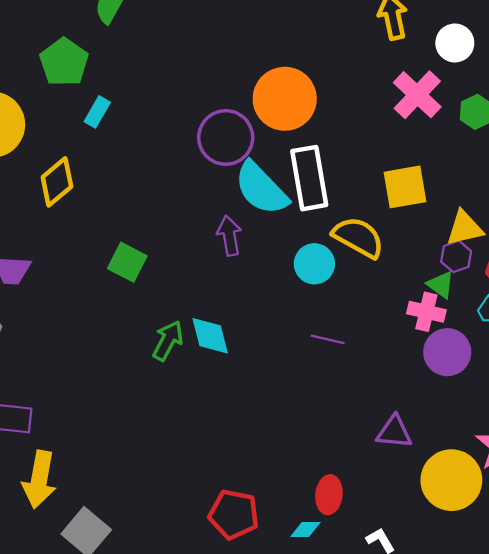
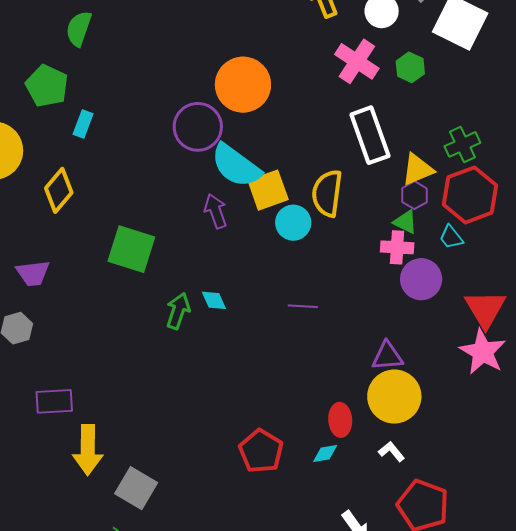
white rectangle: (309, 178) -> (370, 135), moved
yellow square: (405, 187) -> (268, 190), moved
yellow semicircle: (358, 237) -> (327, 193), turned -102
green square: (127, 262) -> (131, 249), size x1.4
cyan diamond: (210, 336) -> (214, 300), size x0.7
purple line: (328, 339) -> (303, 306), moved
yellow circle: (451, 480) -> (394, 396), moved
red pentagon: (234, 514) -> (261, 451), turned 30

